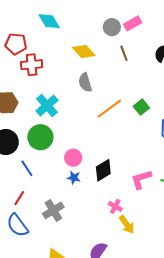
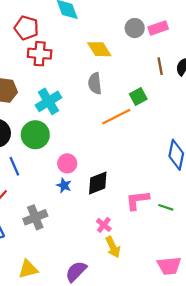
brown line: (124, 53) -> (160, 66), moved
green square: (141, 107) -> (138, 96), moved

